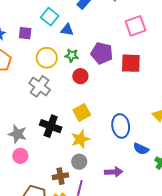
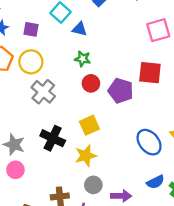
purple pentagon: (102, 53) -> (121, 91), moved
yellow circle: (47, 58) -> (31, 62), moved
blue ellipse: (121, 126) -> (149, 142), moved, turned -35
blue semicircle: (141, 149) -> (155, 182), moved, turned -56
gray circle: (79, 162) -> (93, 185), moved

